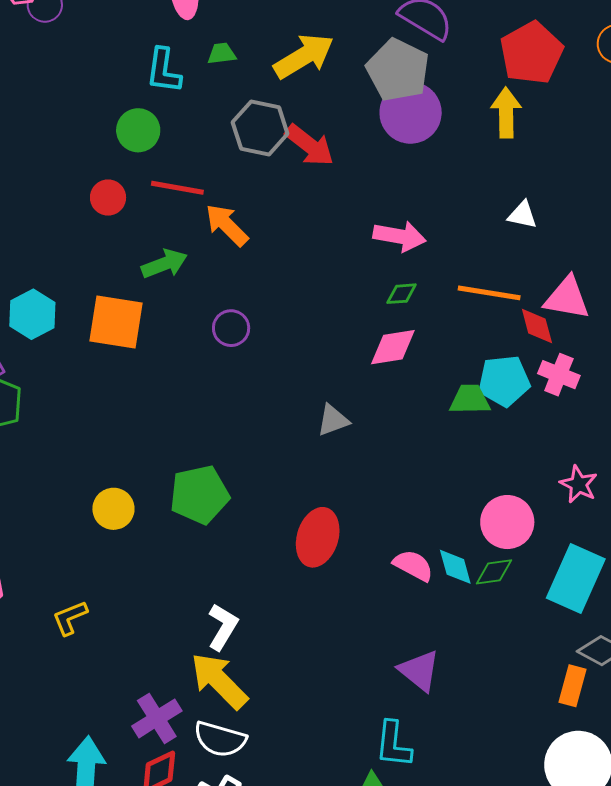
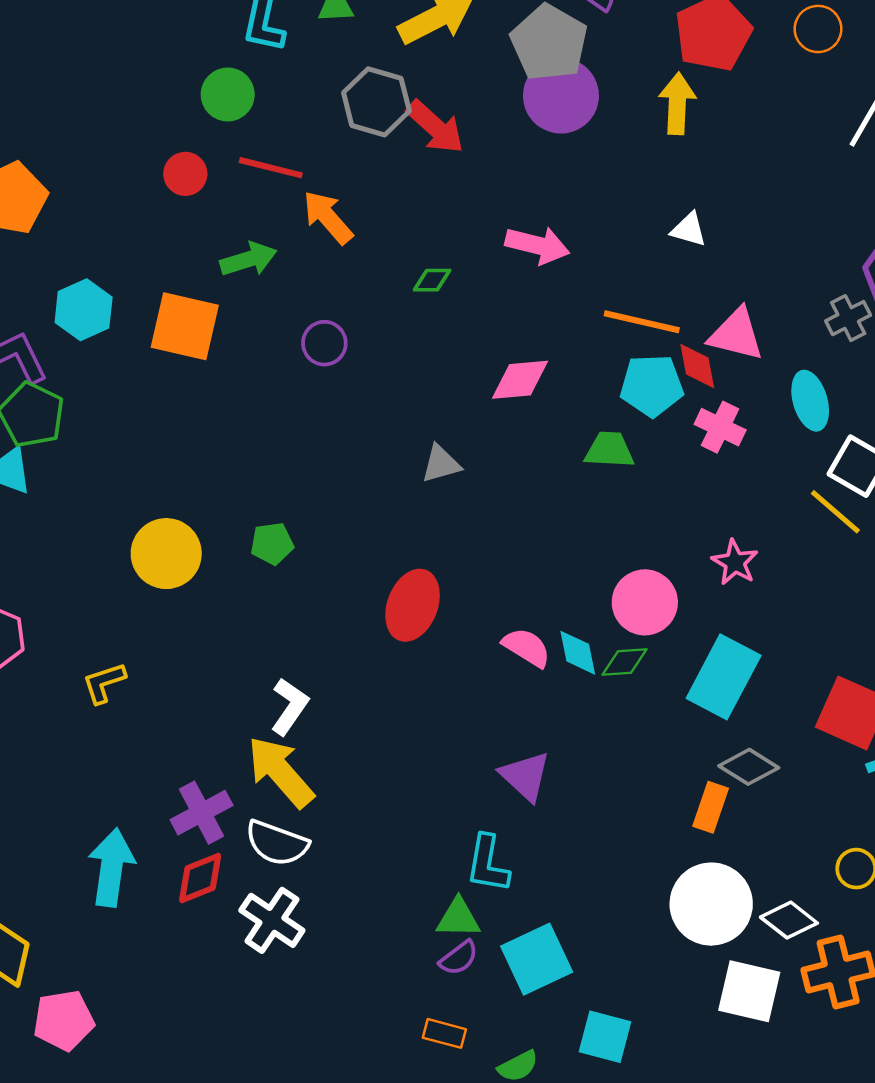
green diamond: (402, 294) -> (432, 280), moved
cyan pentagon: (504, 381) -> (652, 385), moved
green pentagon: (199, 495) -> (272, 544), size x0.6
yellow circle: (113, 509) -> (166, 554), size x1.4

